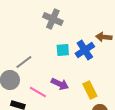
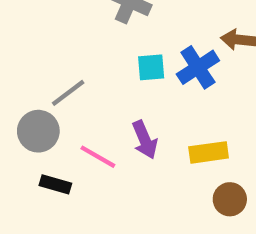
purple arrow: (60, 84) -> (145, 140), turned 42
yellow rectangle: (90, 90) -> (209, 152), turned -72

